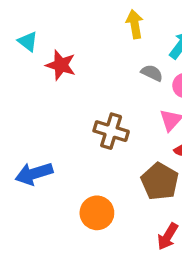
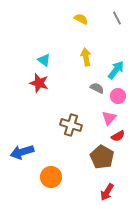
cyan triangle: (28, 41) -> (44, 60), moved
orange circle: (97, 213) -> (51, 177), moved

